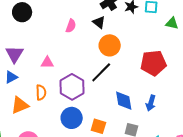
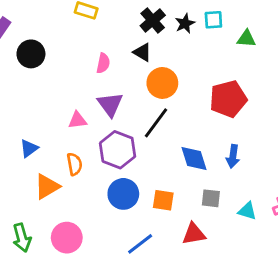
purple triangle: (14, 54) -> (110, 104), moved

